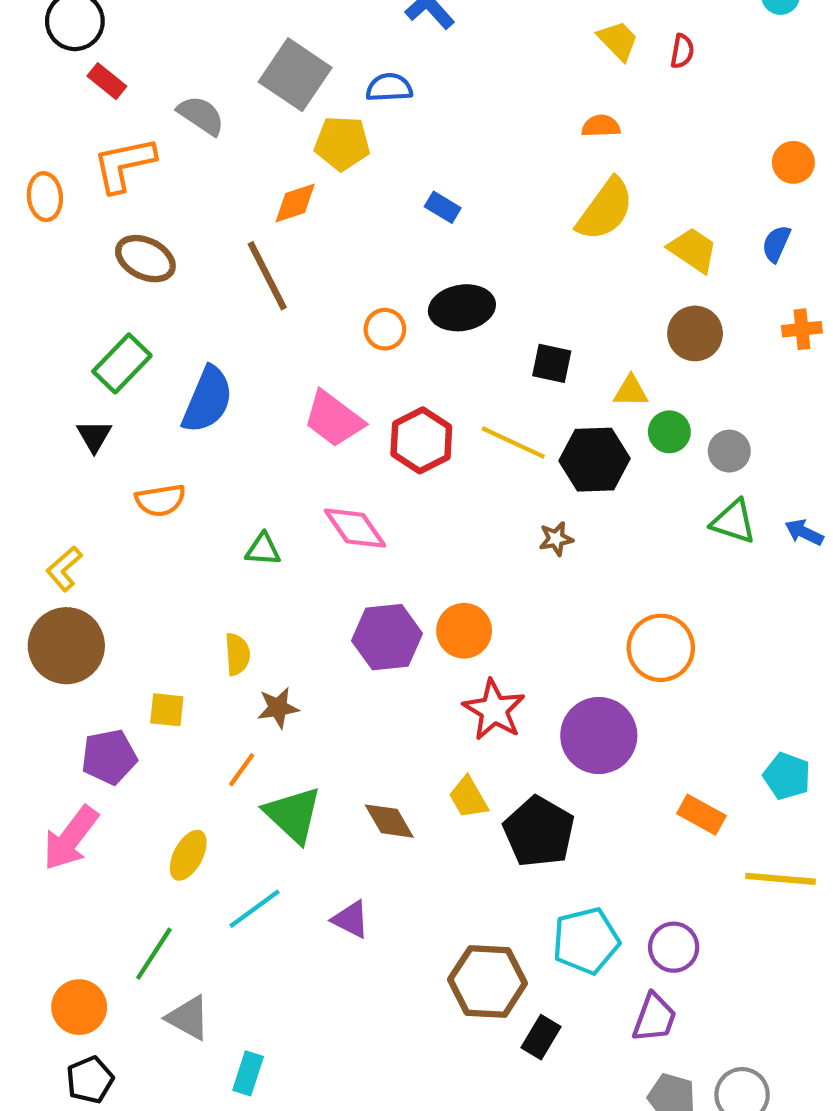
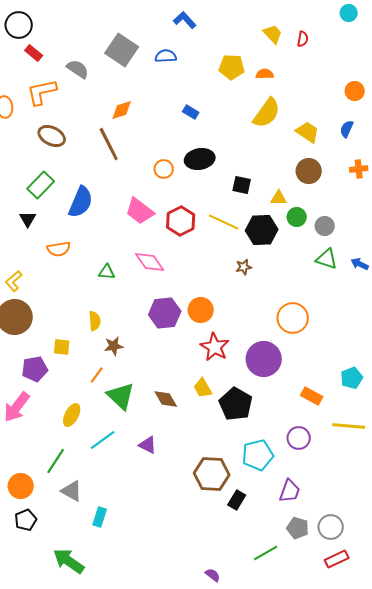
yellow pentagon: (342, 143) -> (232, 67), moved
cyan pentagon: (787, 776) -> (352, 378), turned 30
purple circle: (674, 947) -> (299, 438), moved

